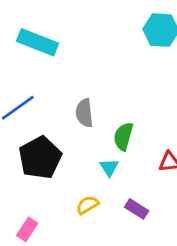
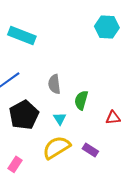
cyan triangle: (109, 167) -> (60, 119), moved
yellow semicircle: (87, 205) -> (56, 147), size x1.8

